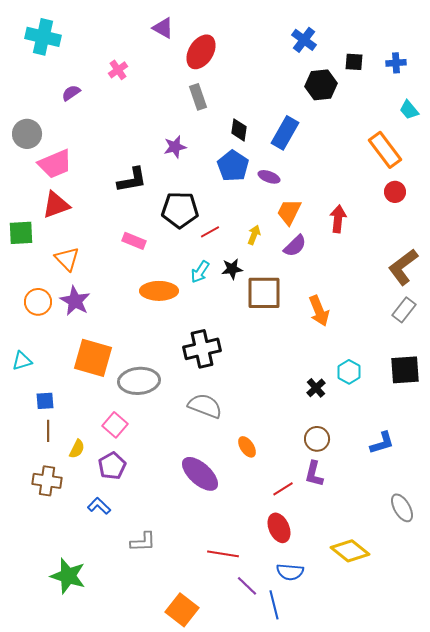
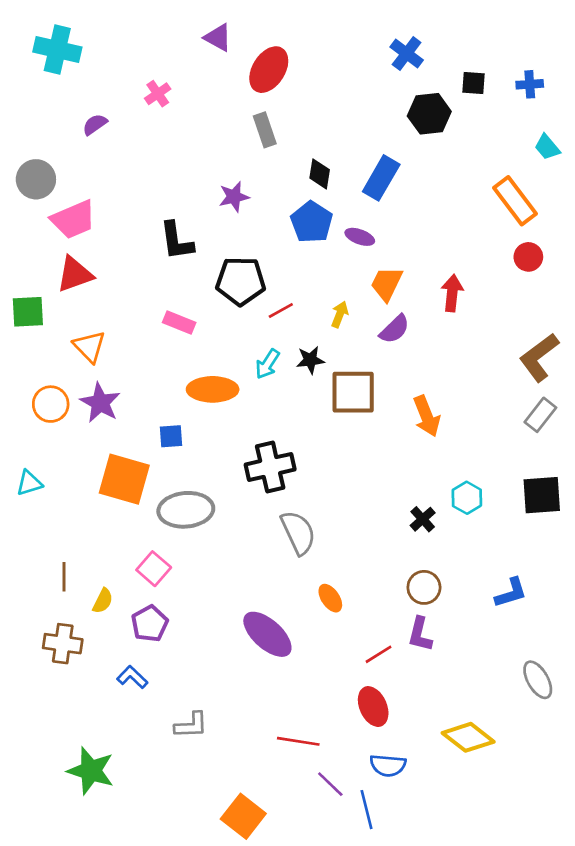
black L-shape: (132, 180) -> (176, 241), turned 92
blue square: (45, 401) -> (171, 436), moved
gray semicircle: (205, 406) -> (298, 533), moved, turned 44

